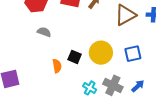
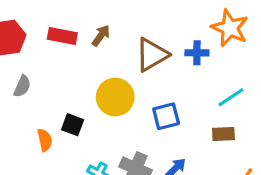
gray semicircle: (44, 32) -> (22, 86), turned 96
yellow circle: (101, 53) -> (115, 97), moved

